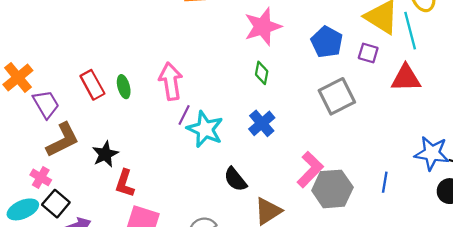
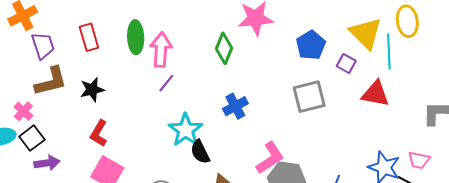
green diamond: (262, 73) -> (224, 48), moved, size x1.4
green ellipse: (124, 87) -> (136, 37), moved, size x1.5
cyan star: (205, 129) -> (186, 130), moved
black star: (105, 154) -> (92, 90), moved

